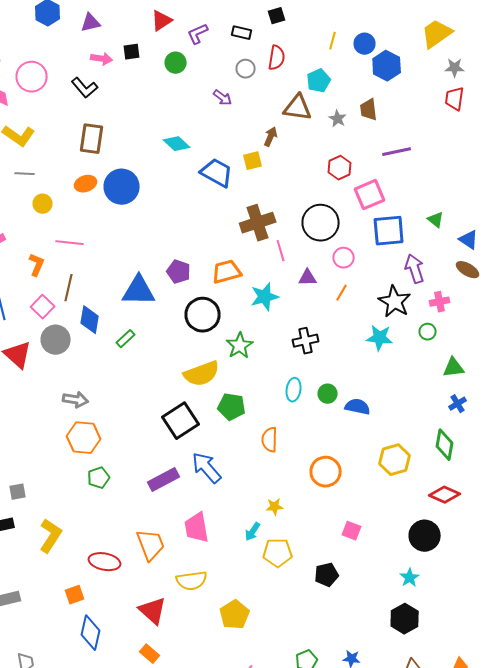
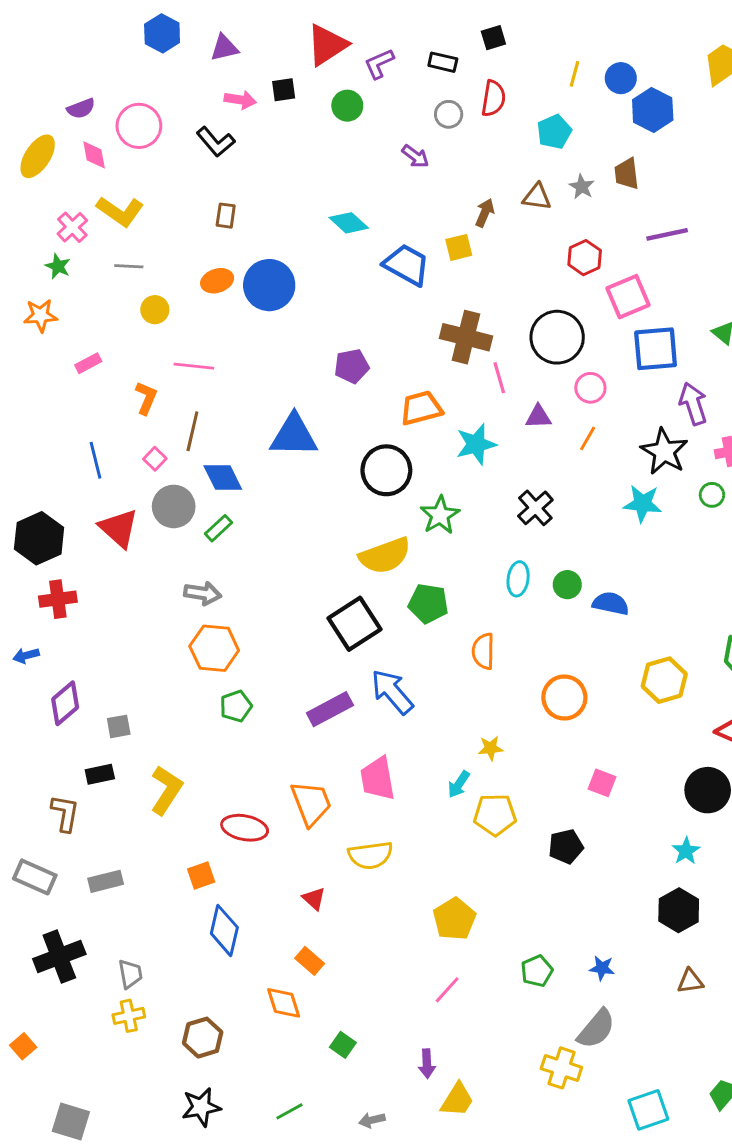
red triangle: (162, 21) -> (327, 45), size x1.4
brown triangle: (298, 108) -> (537, 197), moved, size x0.7
brown rectangle: (92, 139) -> (226, 216), size x0.6
brown cross: (258, 223) -> (466, 337), turned 32
purple pentagon: (179, 272) -> (352, 366), moved, turned -30
pink square: (43, 307) -> (155, 459), size x0.7
blue diamond: (90, 320) -> (223, 478), turned -36
green rectangle: (126, 339) -> (219, 528), moved
black cross: (306, 341) -> (535, 508), turned -30
red triangle: (153, 611) -> (314, 899), size x0.6
yellow pentagon: (235, 615) -> (454, 919), moved

